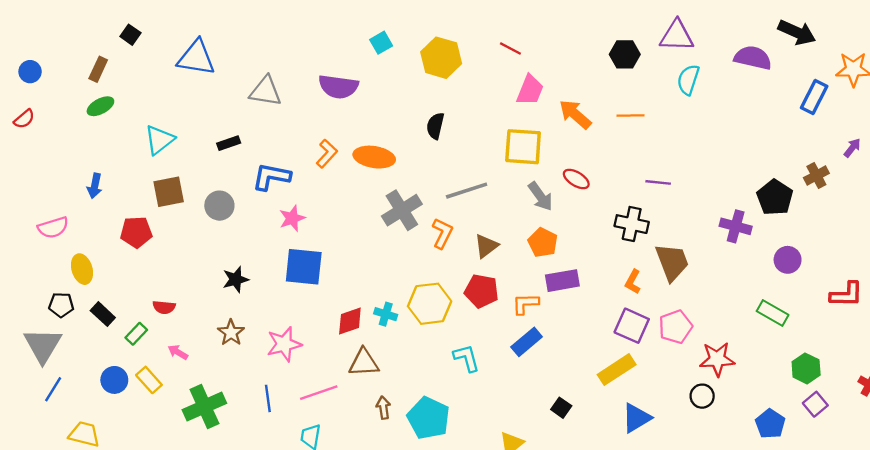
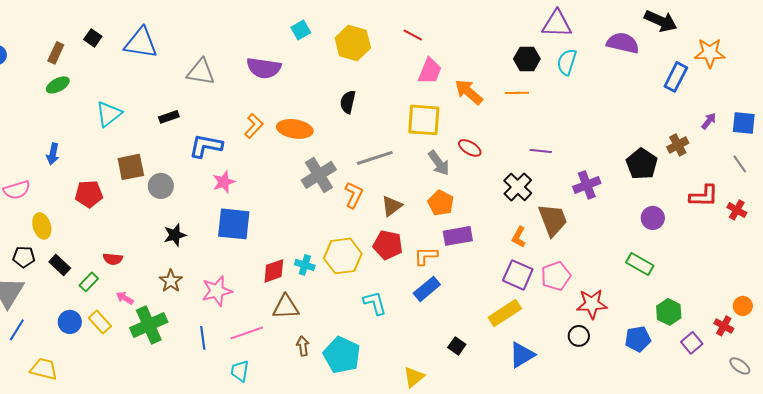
black square: (130, 35) -> (93, 38), moved
black hexagon: (625, 54) -> (527, 59), moved
brown square: (169, 192) -> (131, 167), moved
gray circle: (219, 206) -> (161, 186), moved
black cross: (632, 224) -> (518, 187), turned 32
purple cross: (736, 226) -> (587, 185), moved, turned -36
red L-shape: (846, 294) -> (704, 196), moved
purple square: (815, 404) -> (692, 343), moved
green cross: (204, 406) -> (149, 325), moved
blue pentagon: (770, 424) -> (638, 339), moved, turned 30

